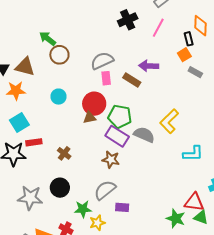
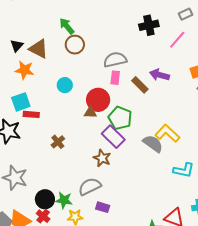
yellow L-shape: (169, 121) -> (167, 133), turned 75
gray semicircle: (144, 135) -> (153, 144), moved
red rectangle: (34, 142) -> (31, 114), moved
black circle: (60, 188) -> (45, 199), moved

